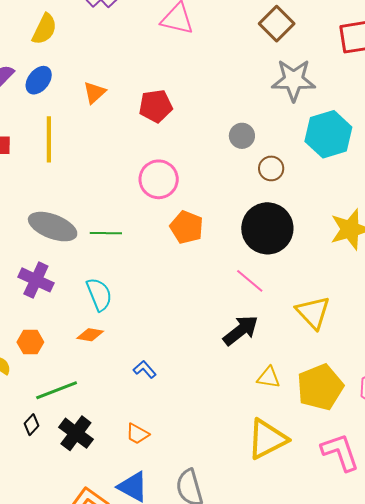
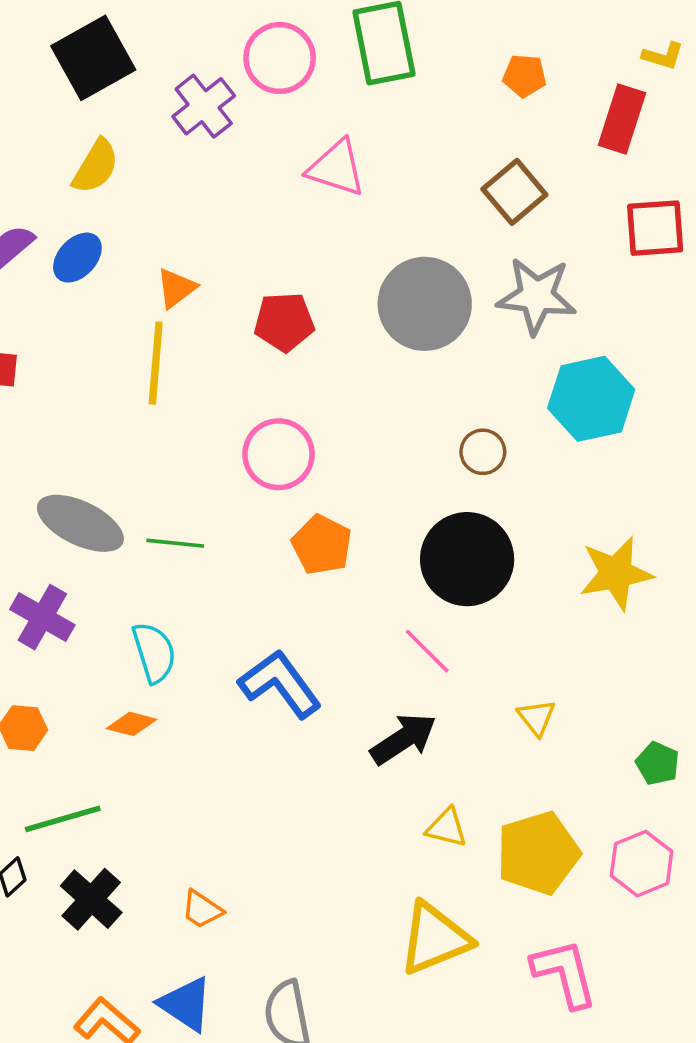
gray circle: (242, 136) -> (425, 304), moved, size x2.0
yellow line: (49, 139) -> (156, 363), moved
yellow triangle: (313, 312) -> (536, 717), size x0.6
blue L-shape: (145, 369) -> (280, 684), moved, size x2.0

